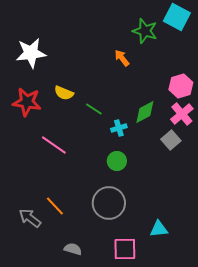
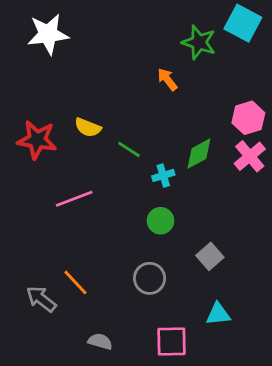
white star: (31, 53) -> (48, 34), moved
gray square: (171, 140) -> (210, 256), moved
pink line: (54, 145) -> (74, 199), turned -56
gray circle: (109, 203) -> (150, 278), size x0.7

